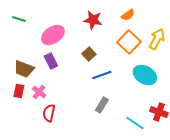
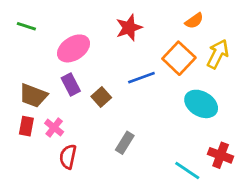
orange semicircle: (128, 15) -> (194, 21), moved
red star: (93, 20) -> (129, 28), turned -30
brown square: (89, 54) -> (101, 97), moved
blue line: (102, 75) -> (141, 78), moved
gray rectangle: (102, 105) -> (125, 143), moved

